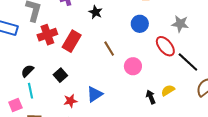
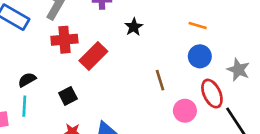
blue circle: (140, 24) -> (200, 56), moved
brown line: (109, 49) -> (160, 80), moved
pink circle: (133, 66) -> (185, 111), moved

